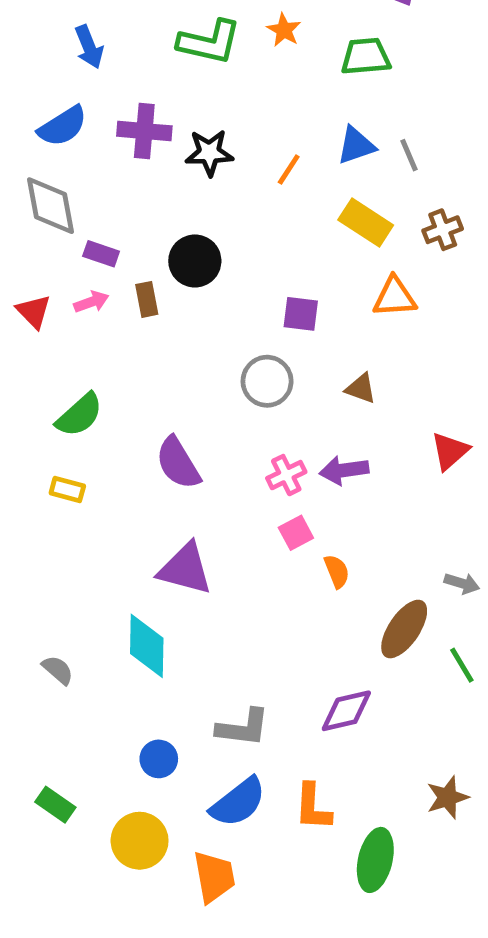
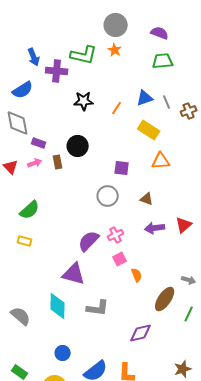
green trapezoid: (366, 56) -> (163, 61), moved
purple cross: (144, 131) -> (57, 71), moved
brown cross: (443, 230) -> (189, 111), moved
purple semicircle: (178, 463) -> (89, 241), moved, turned 75
purple arrow: (344, 470) -> (155, 228), moved
green line: (462, 665) -> (189, 314), turned 56
gray semicircle: (58, 670) -> (21, 316), size x1.5
gray L-shape: (243, 728) -> (98, 308), moved

